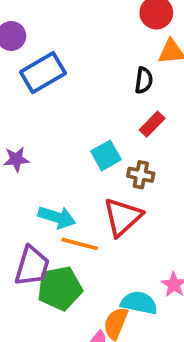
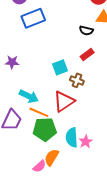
black semicircle: (144, 80) -> (86, 31), turned 88
green pentagon: (60, 288) -> (45, 129), moved
cyan semicircle: (139, 303) -> (72, 137), moved, turned -114

